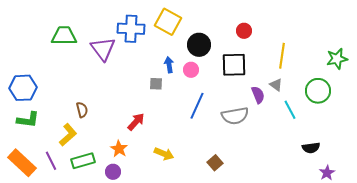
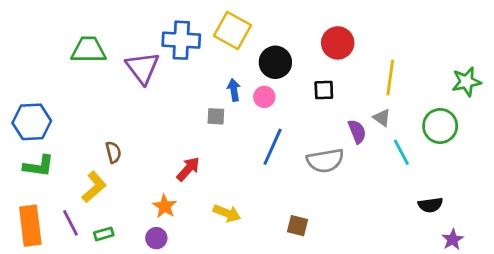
red circle: (244, 31) -> (338, 43), size x1.5
black square: (234, 65) -> (324, 90), size x0.6
green rectangle: (83, 161) -> (104, 234), moved, size x0.6
orange rectangle: (22, 163) -> (30, 226), turned 40
brown square: (215, 163) -> (298, 226), turned -35

